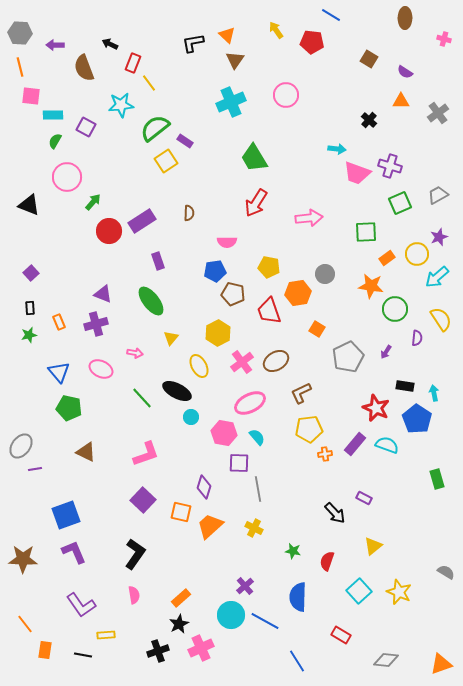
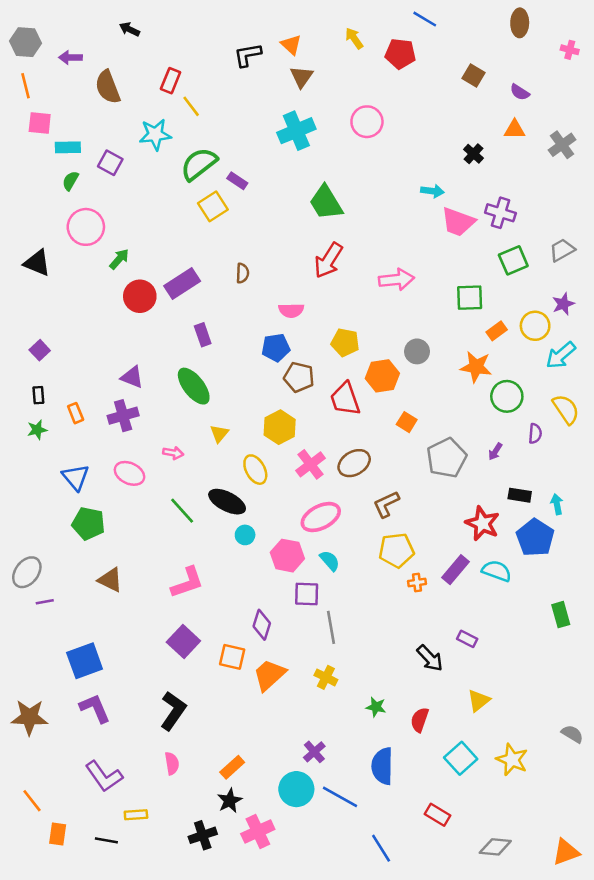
black arrow: (110, 44) -> (130, 29), moved

